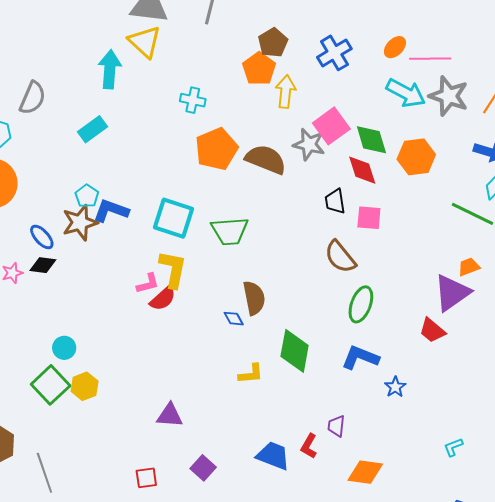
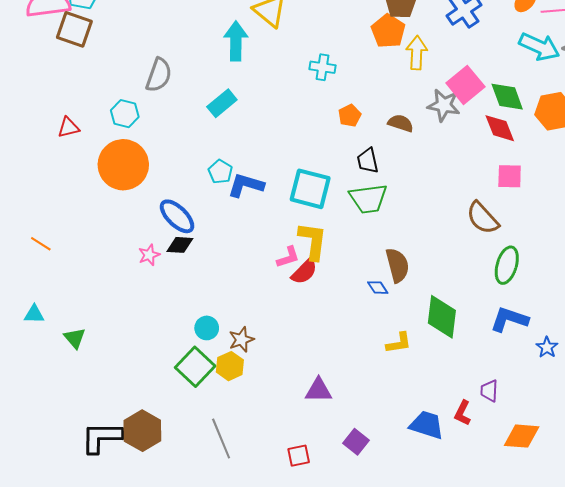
orange pentagon: (216, 149) -> (350, 116), size x0.5
brown semicircle: (266, 159) -> (401, 123), size x0.6
black trapezoid: (335, 201) -> (368, 161), moved
brown star: (80, 223) -> (241, 340), moved, size x0.7
blue ellipse: (42, 237) -> (177, 216), size x1.4
gray line: (44, 473) -> (221, 439), moved

